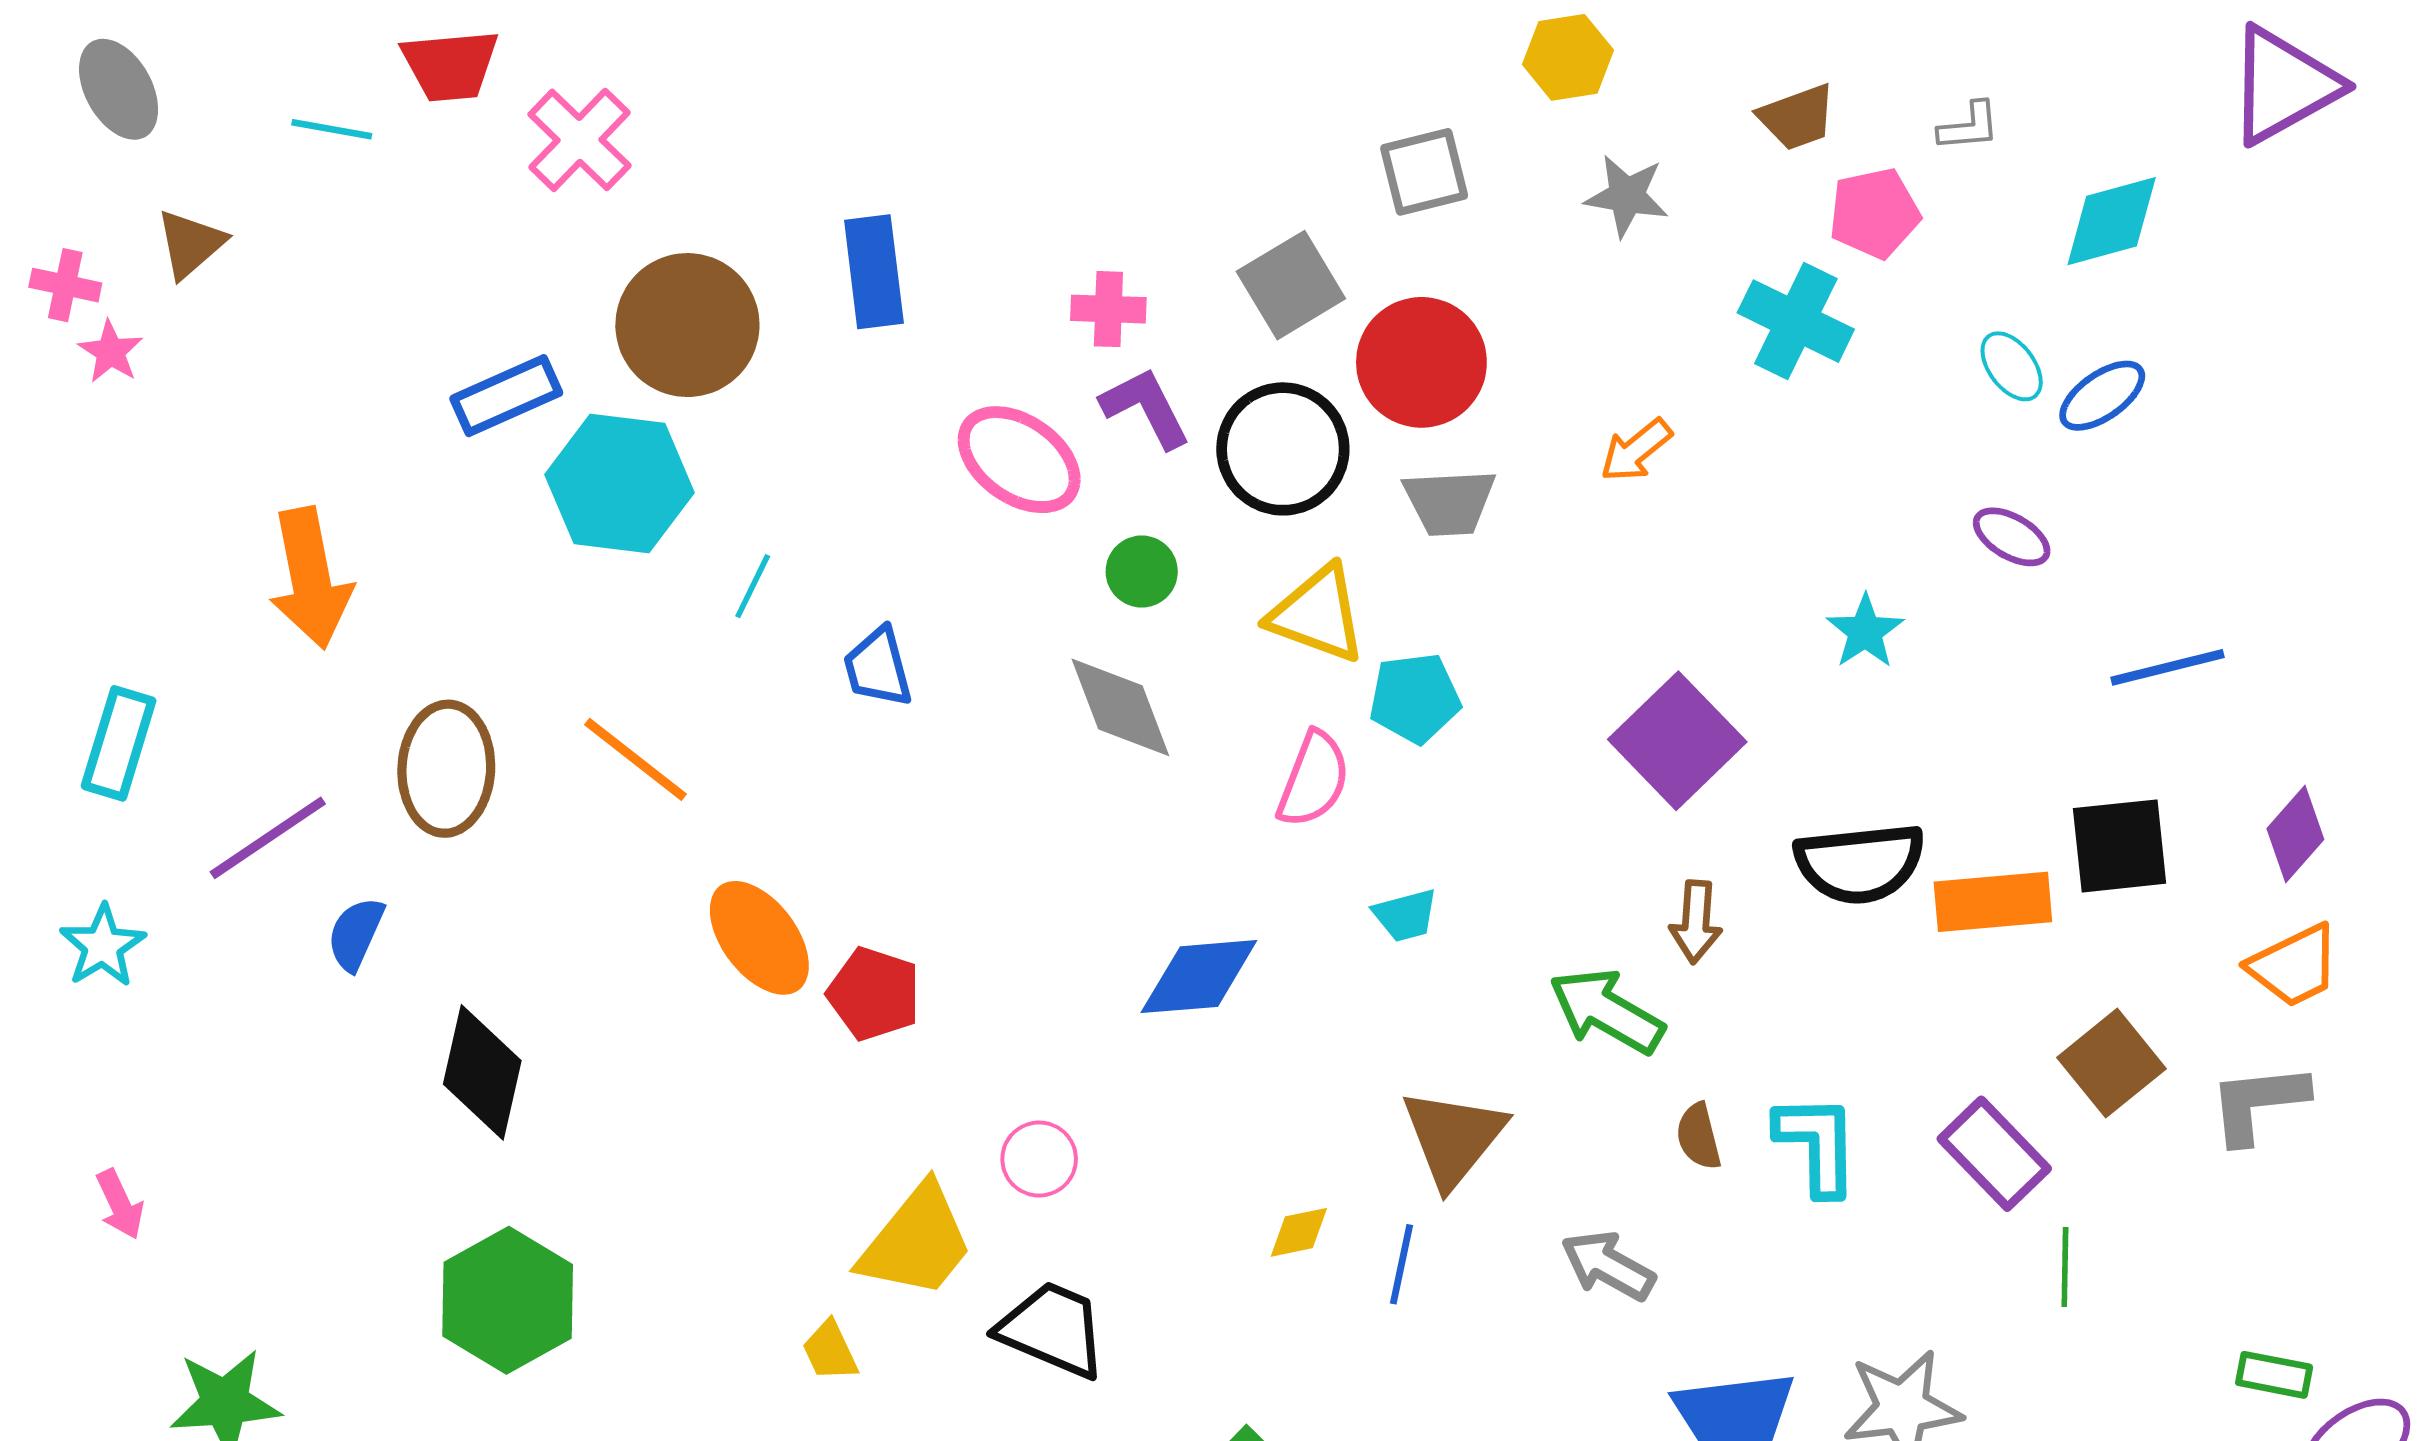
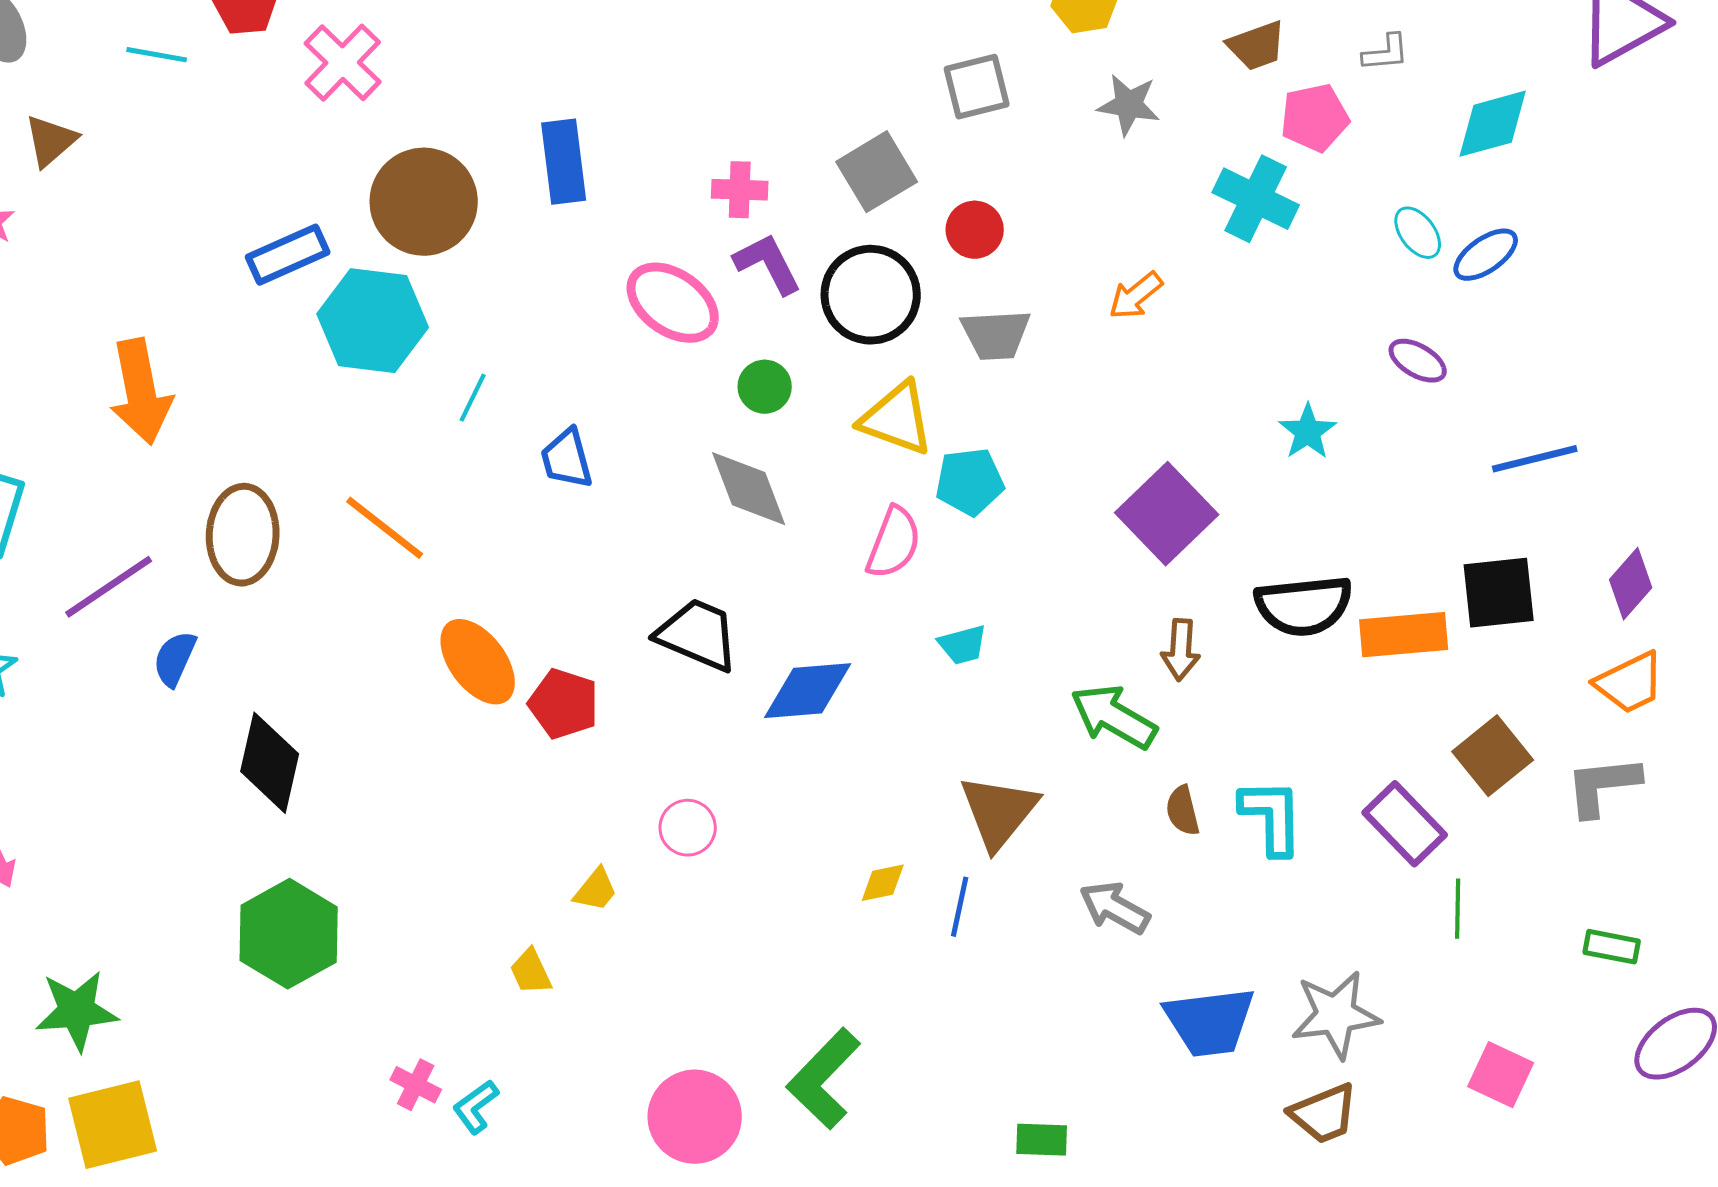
red circle: (1421, 362) -> (975, 230), size x0.6
yellow trapezoid: (917, 1242) -> (596, 890), size x0.5
black trapezoid: (1052, 1330) -> (698, 635), moved
green rectangle: (2274, 1375) -> (1612, 947), moved

